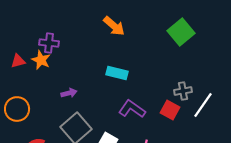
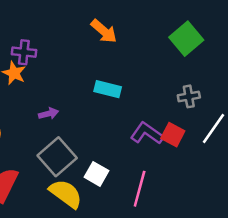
gray cross: (183, 91) -> (189, 96), moved
purple L-shape: (132, 109) -> (147, 133), moved

